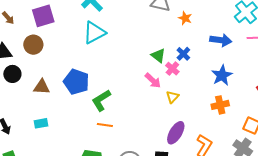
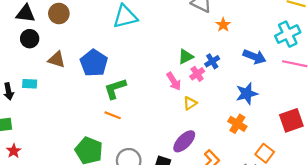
green triangle: (158, 55) -> (186, 57), turned 42
orange cross: (220, 105) -> (237, 124), turned 30
cyan rectangle: (41, 123) -> (30, 84), moved

